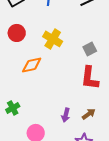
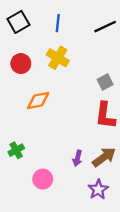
yellow cross: (53, 39) -> (58, 58), moved
brown arrow: (89, 114) -> (104, 157), size x1.5

